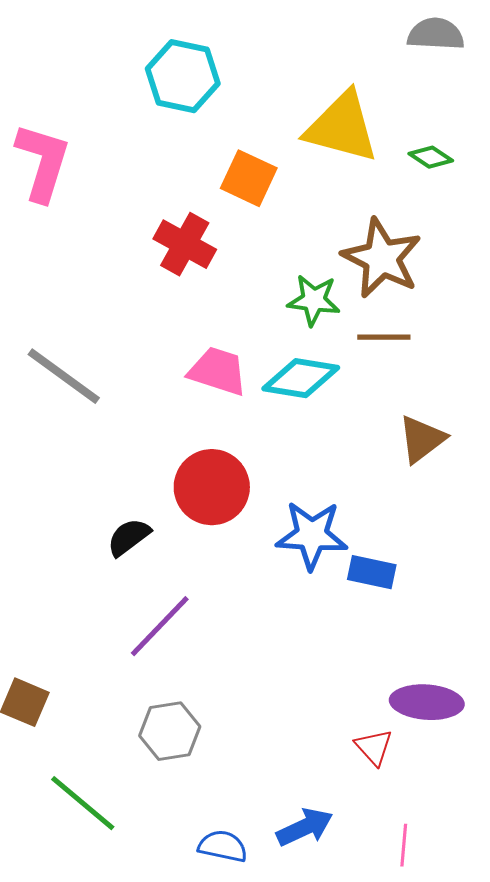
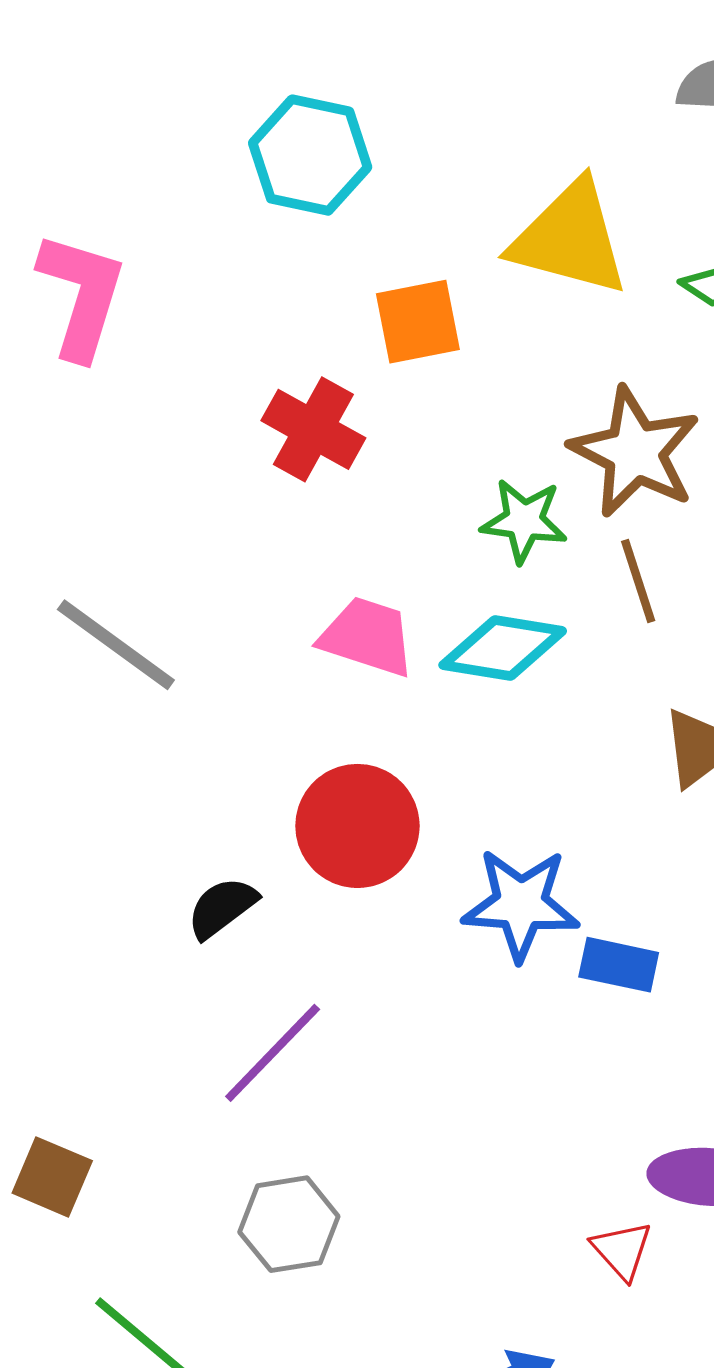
orange square: (249, 178) -> (418, 322), turned -36
brown line: (384, 337) -> (638, 581), turned 72

